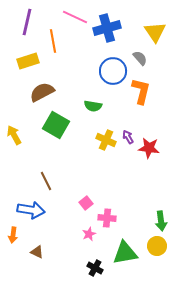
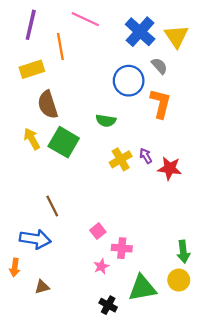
blue cross: (107, 28) -> (140, 32), moved, turned -32
brown semicircle: (42, 92) -> (48, 105), turned -80
yellow arrow: (14, 135) -> (32, 139), moved
yellow cross: (106, 140) -> (121, 159), turned 36
brown triangle: (37, 252) -> (42, 287), turned -40

